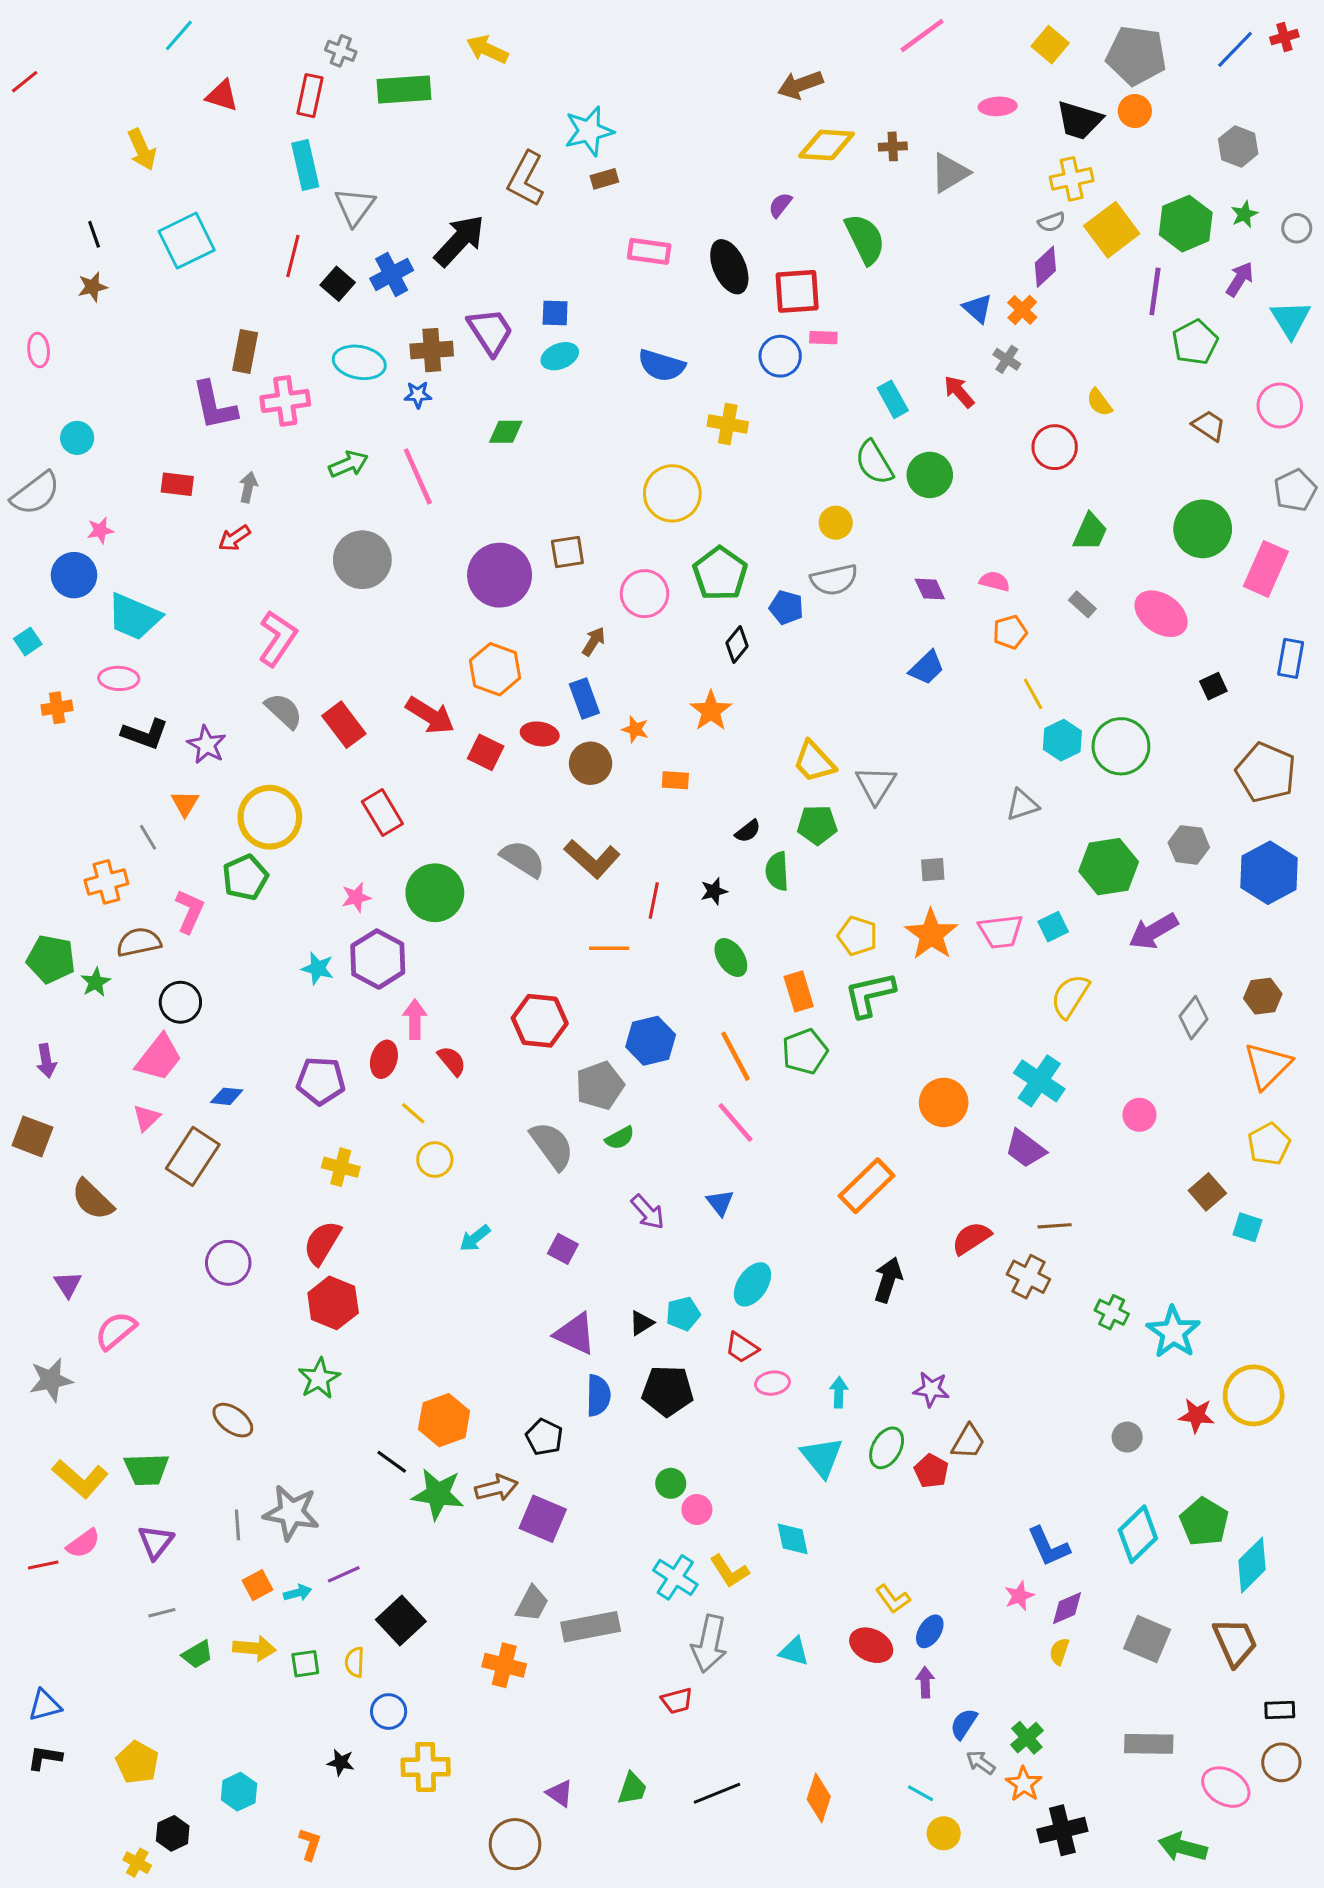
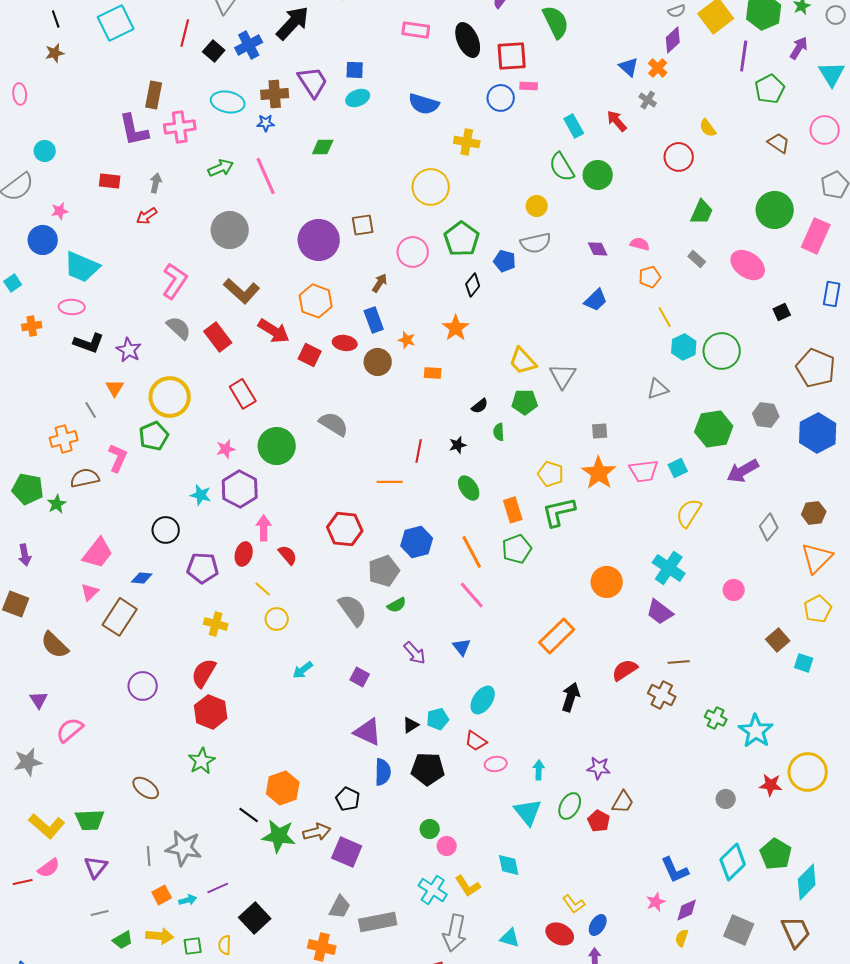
brown L-shape: (592, 859) -> (242, 291), moved
green semicircle: (777, 871) -> (499, 432), size x0.7
black circle: (180, 1002) -> (166, 530), moved

